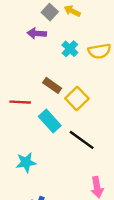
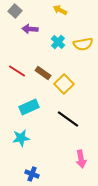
gray square: (50, 12) -> (15, 11), moved
red line: (20, 102) -> (17, 71), moved, turned 30
cyan rectangle: (50, 121) -> (29, 107), moved, turned -72

